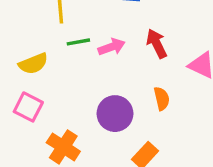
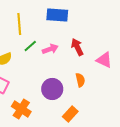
green line: (78, 42) -> (30, 46), turned -32

